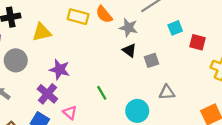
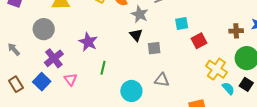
red square: (197, 42) -> (199, 41), turned 35
gray circle: (16, 60) -> (44, 29), moved
purple star: (60, 69) -> (88, 42), moved
green line: (102, 93) -> (103, 68), turned 32

